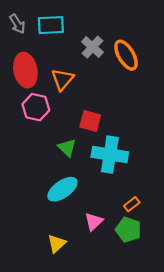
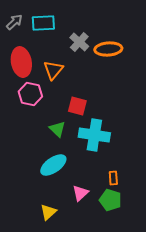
gray arrow: (17, 24) -> (14, 22), turned -102
orange ellipse: (126, 55) -> (108, 49), turned -64
orange rectangle: (132, 204) -> (113, 178), turned -56

